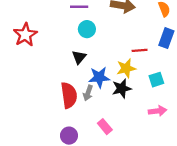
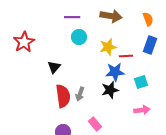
black triangle: (79, 57) -> (54, 67), moved
yellow star: (126, 68) -> (108, 47), moved
blue star: (99, 77) -> (115, 72), moved

